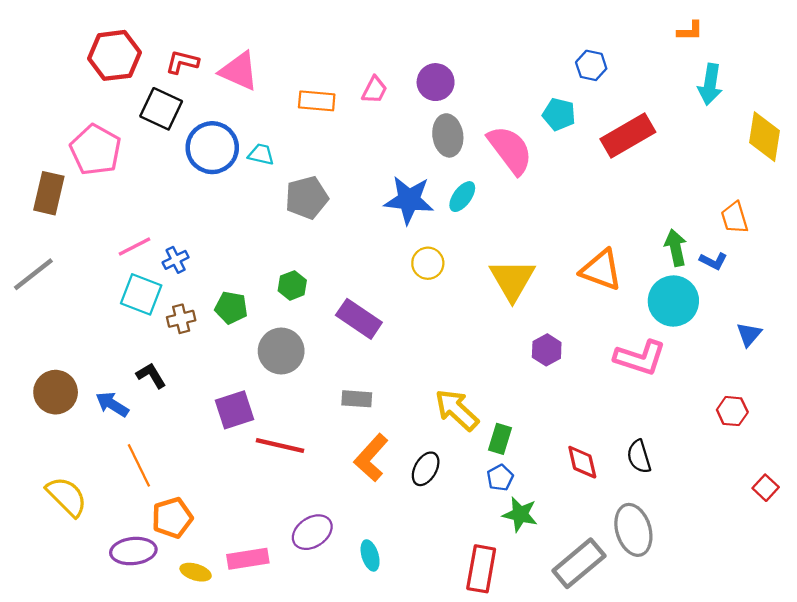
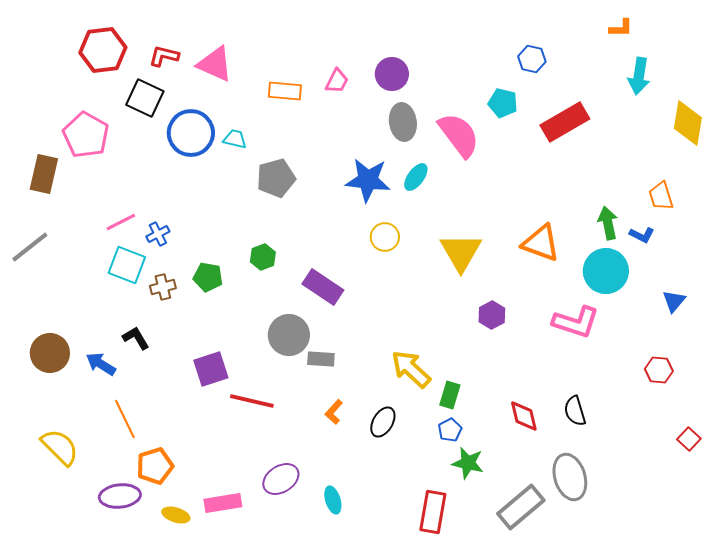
gray circle: (281, 351) -> (289, 335), moved
orange L-shape: (371, 458) -> (334, 412), size x0.6

